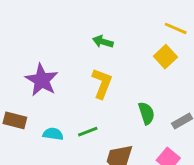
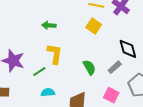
green line: (88, 132) -> (39, 72), moved
cyan semicircle: (53, 134) -> (48, 92), moved

